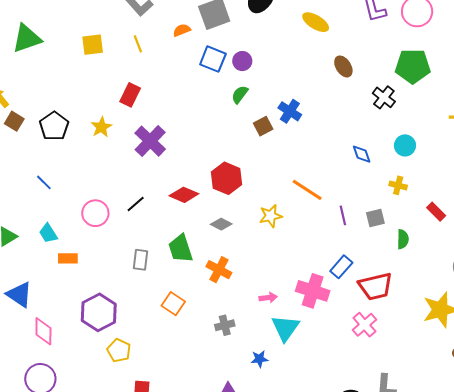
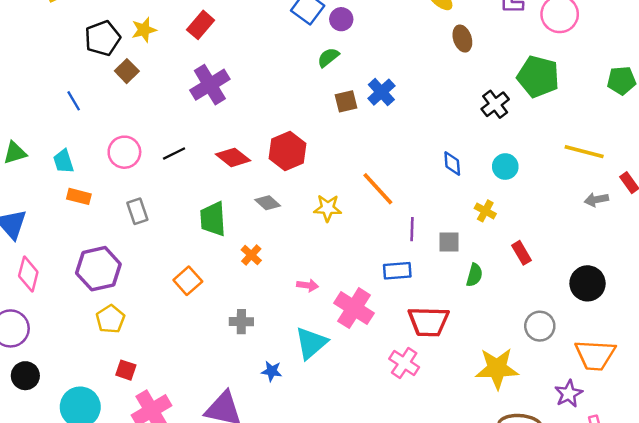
brown ellipse: (343, 66) -> (462, 39), moved
brown square: (14, 121) -> (127, 71), moved
yellow star: (101, 127) -> (144, 30), moved
gray rectangle: (140, 260) -> (137, 211), moved, turned -40
blue rectangle: (341, 267) -> (397, 271), moved, turned 30
orange cross: (219, 270) -> (251, 255), size x0.7
pink arrow: (268, 298) -> (308, 285), moved
pink cross: (364, 325) -> (404, 363), turned -30

